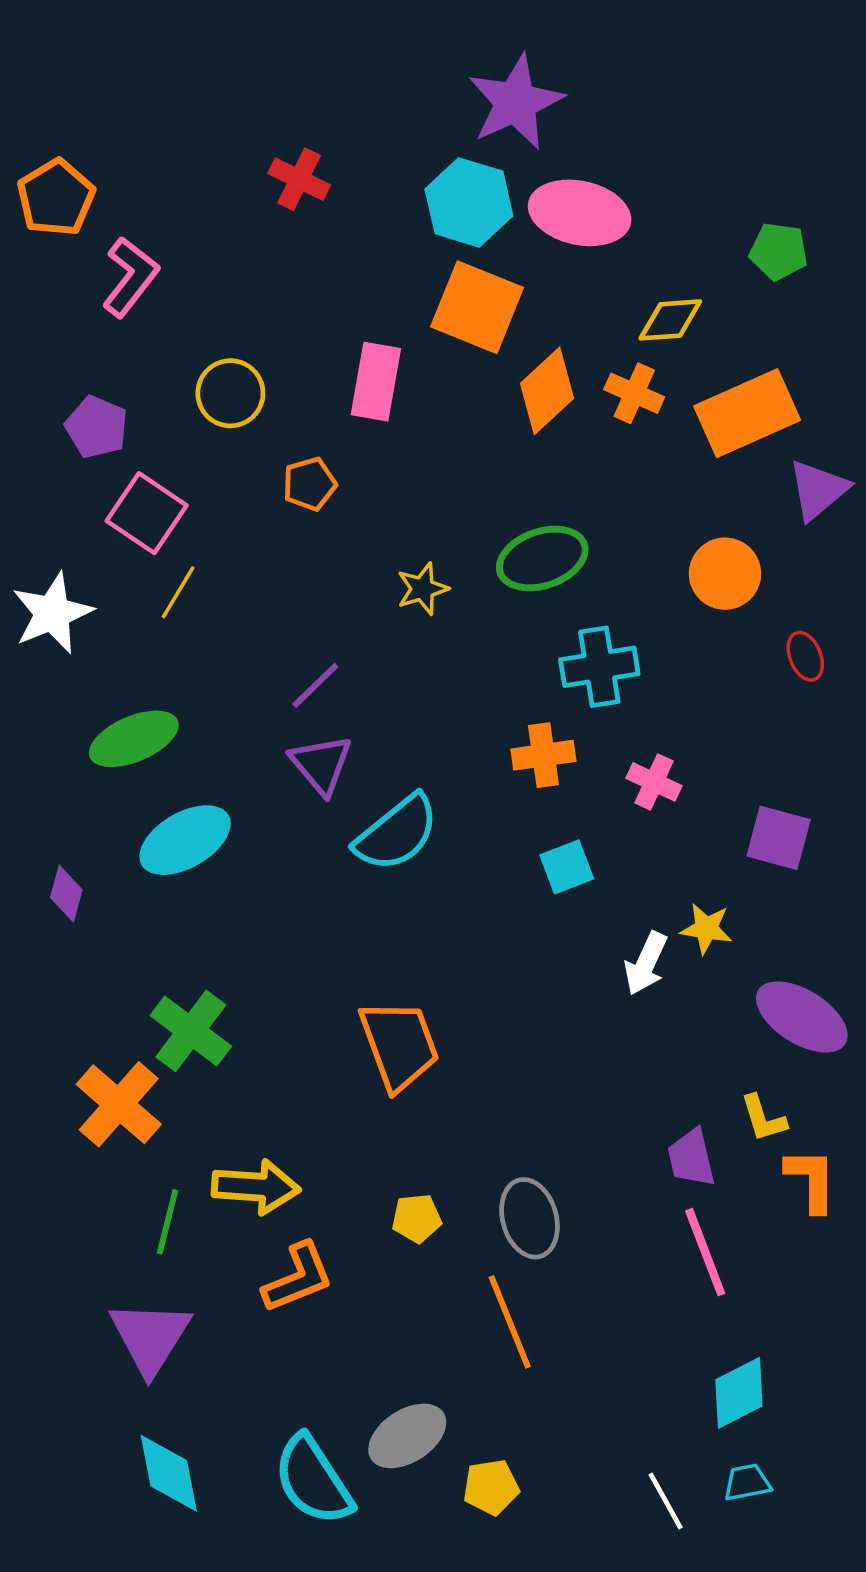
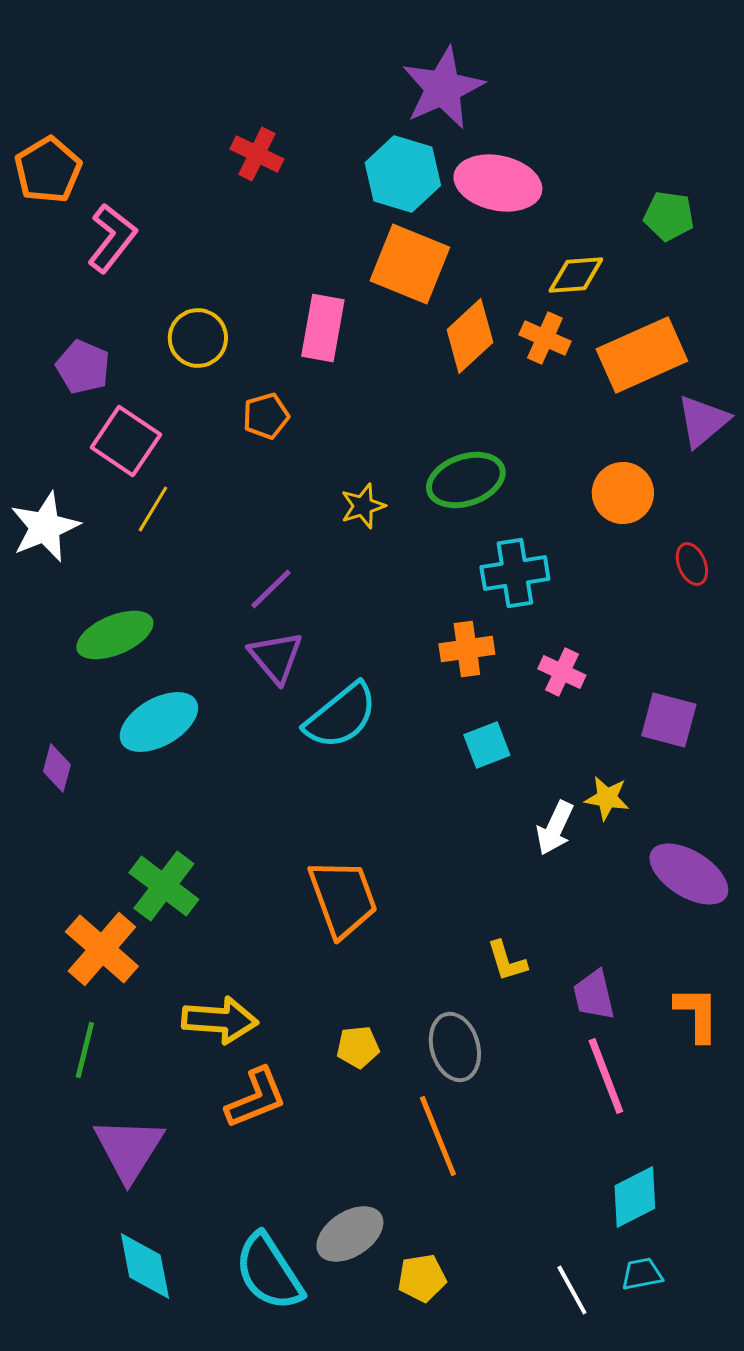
yellow L-shape: (763, 1118) -> (507, 961), moved
green line: (168, 1222) -> (85, 1050), moved

